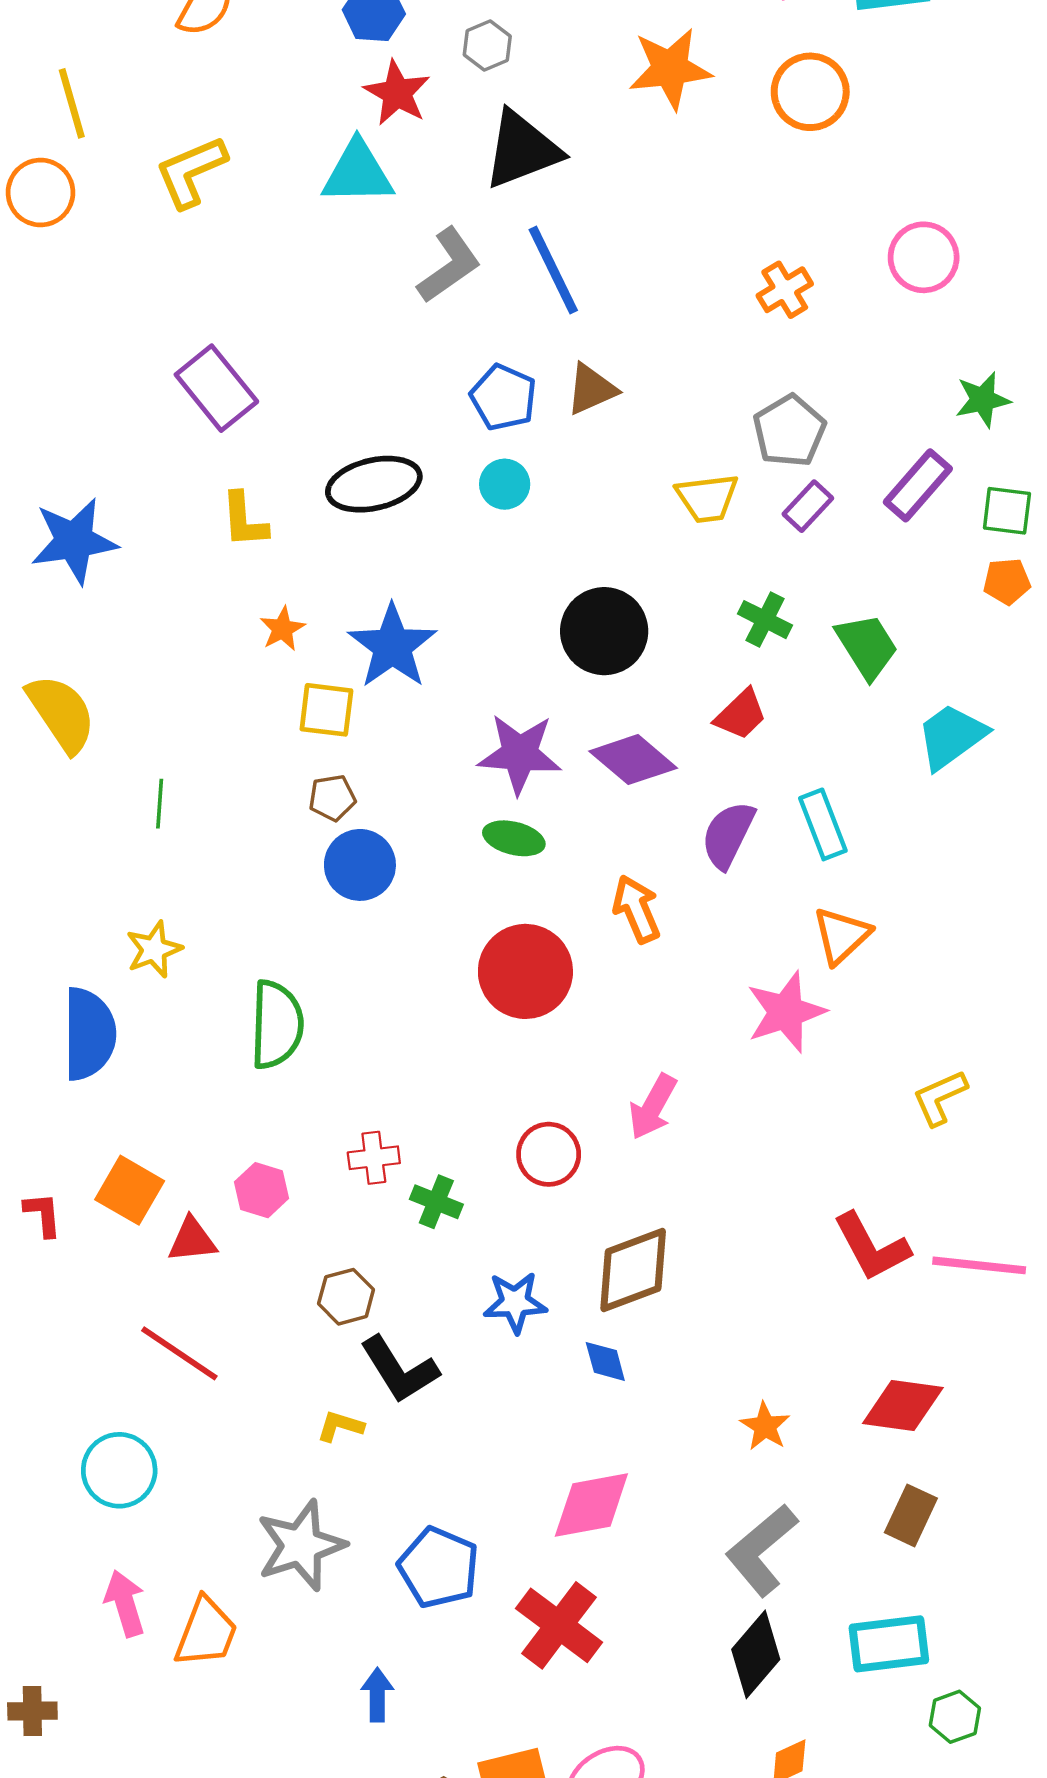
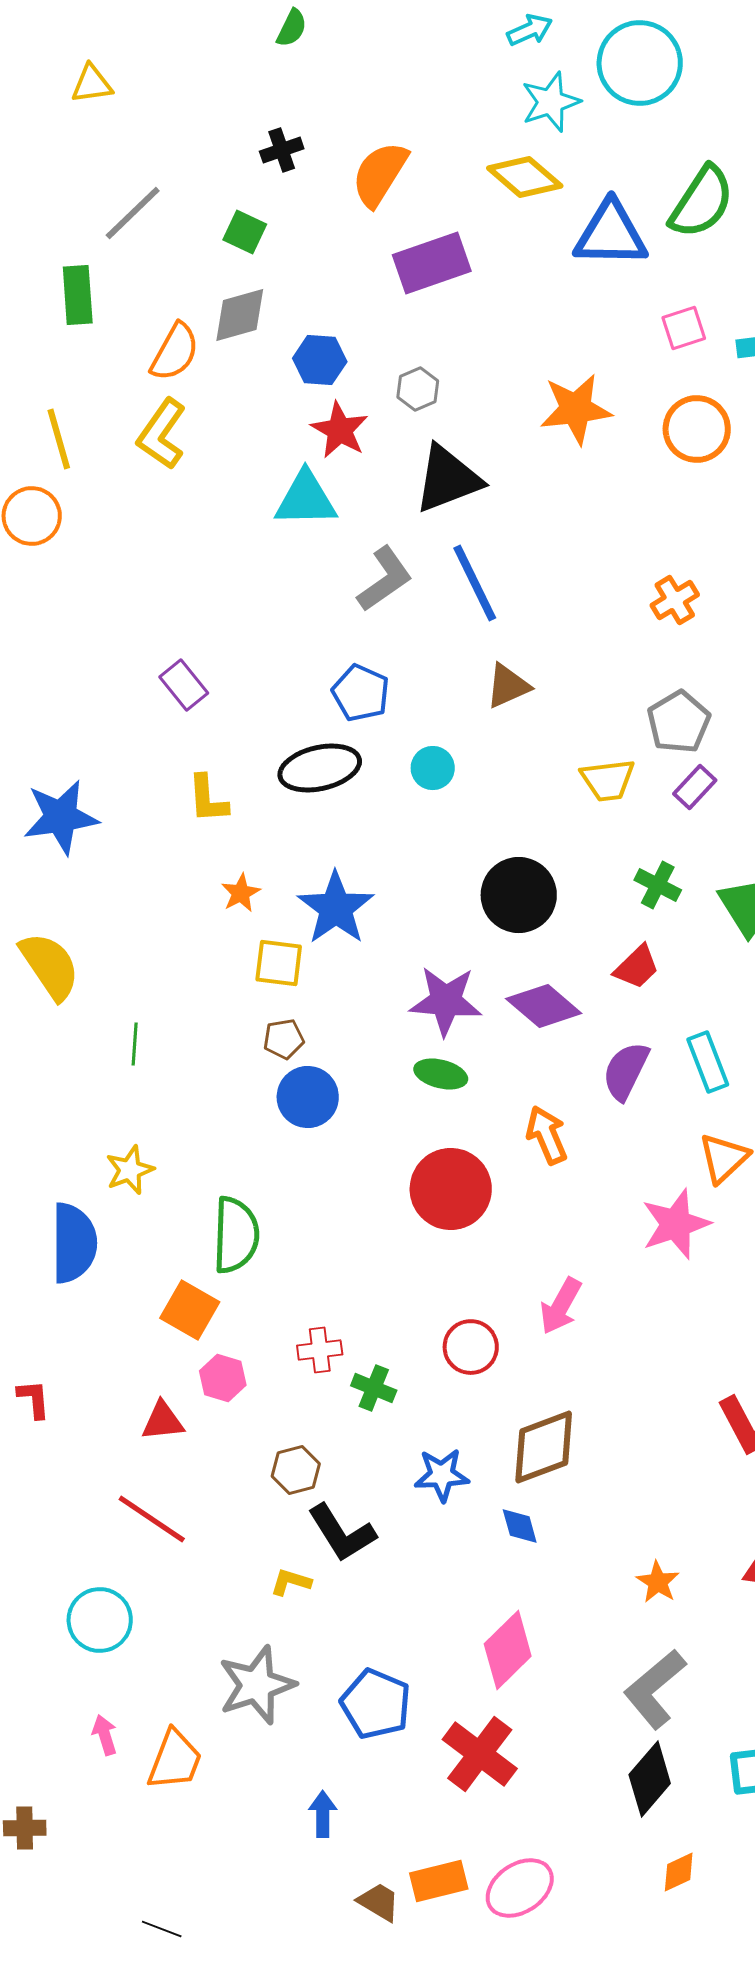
yellow L-shape: (191, 172) -> (162, 434), moved, turned -32
purple rectangle: (216, 388) -> (184, 685), size x0.7
blue pentagon: (503, 397) -> (361, 693), moved
orange square: (130, 1190) -> (190, 1310), moved
pink diamond: (591, 1505) -> (508, 1650), turned -34
pink arrow: (125, 1603) -> (105, 1735), size x0.7

